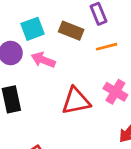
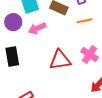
pink arrow: (43, 60) -> (37, 28), turned -48

